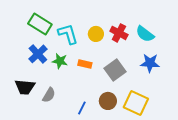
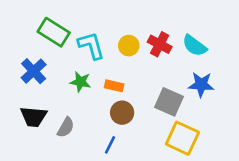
blue cross: (38, 54) -> (34, 71), moved
gray square: (115, 70) -> (169, 102), moved, turned -30
brown circle: (108, 101) -> (122, 113), moved

